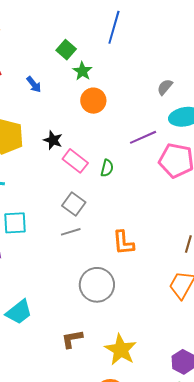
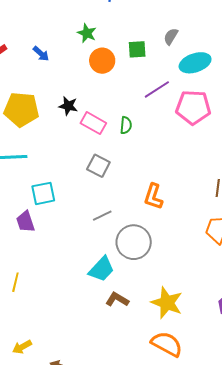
green square: (66, 50) -> (137, 49), moved, turned -36
gray line: (71, 232) -> (102, 216), moved
orange L-shape: (123, 243) -> (153, 197), turned 32
cyan trapezoid: (19, 312) -> (102, 269), moved
brown L-shape: (72, 339) -> (117, 299), turned 50

